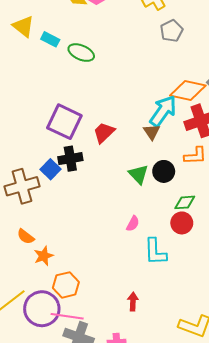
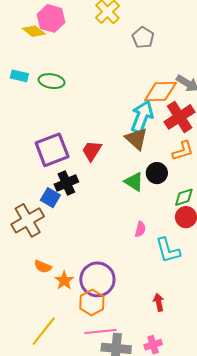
gray pentagon: (172, 31) -> (143, 38), moved
purple square: (64, 122) -> (52, 150), turned -32
brown triangle: (152, 132) -> (136, 139), size x1.4
purple circle: (42, 309) -> (97, 279), moved

